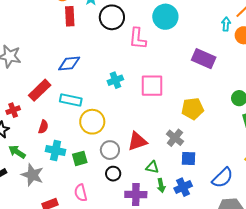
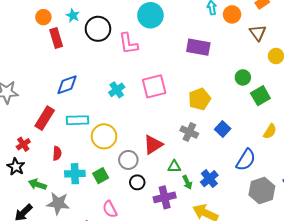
blue square: (189, 159) -> (223, 129), moved, turned -35

